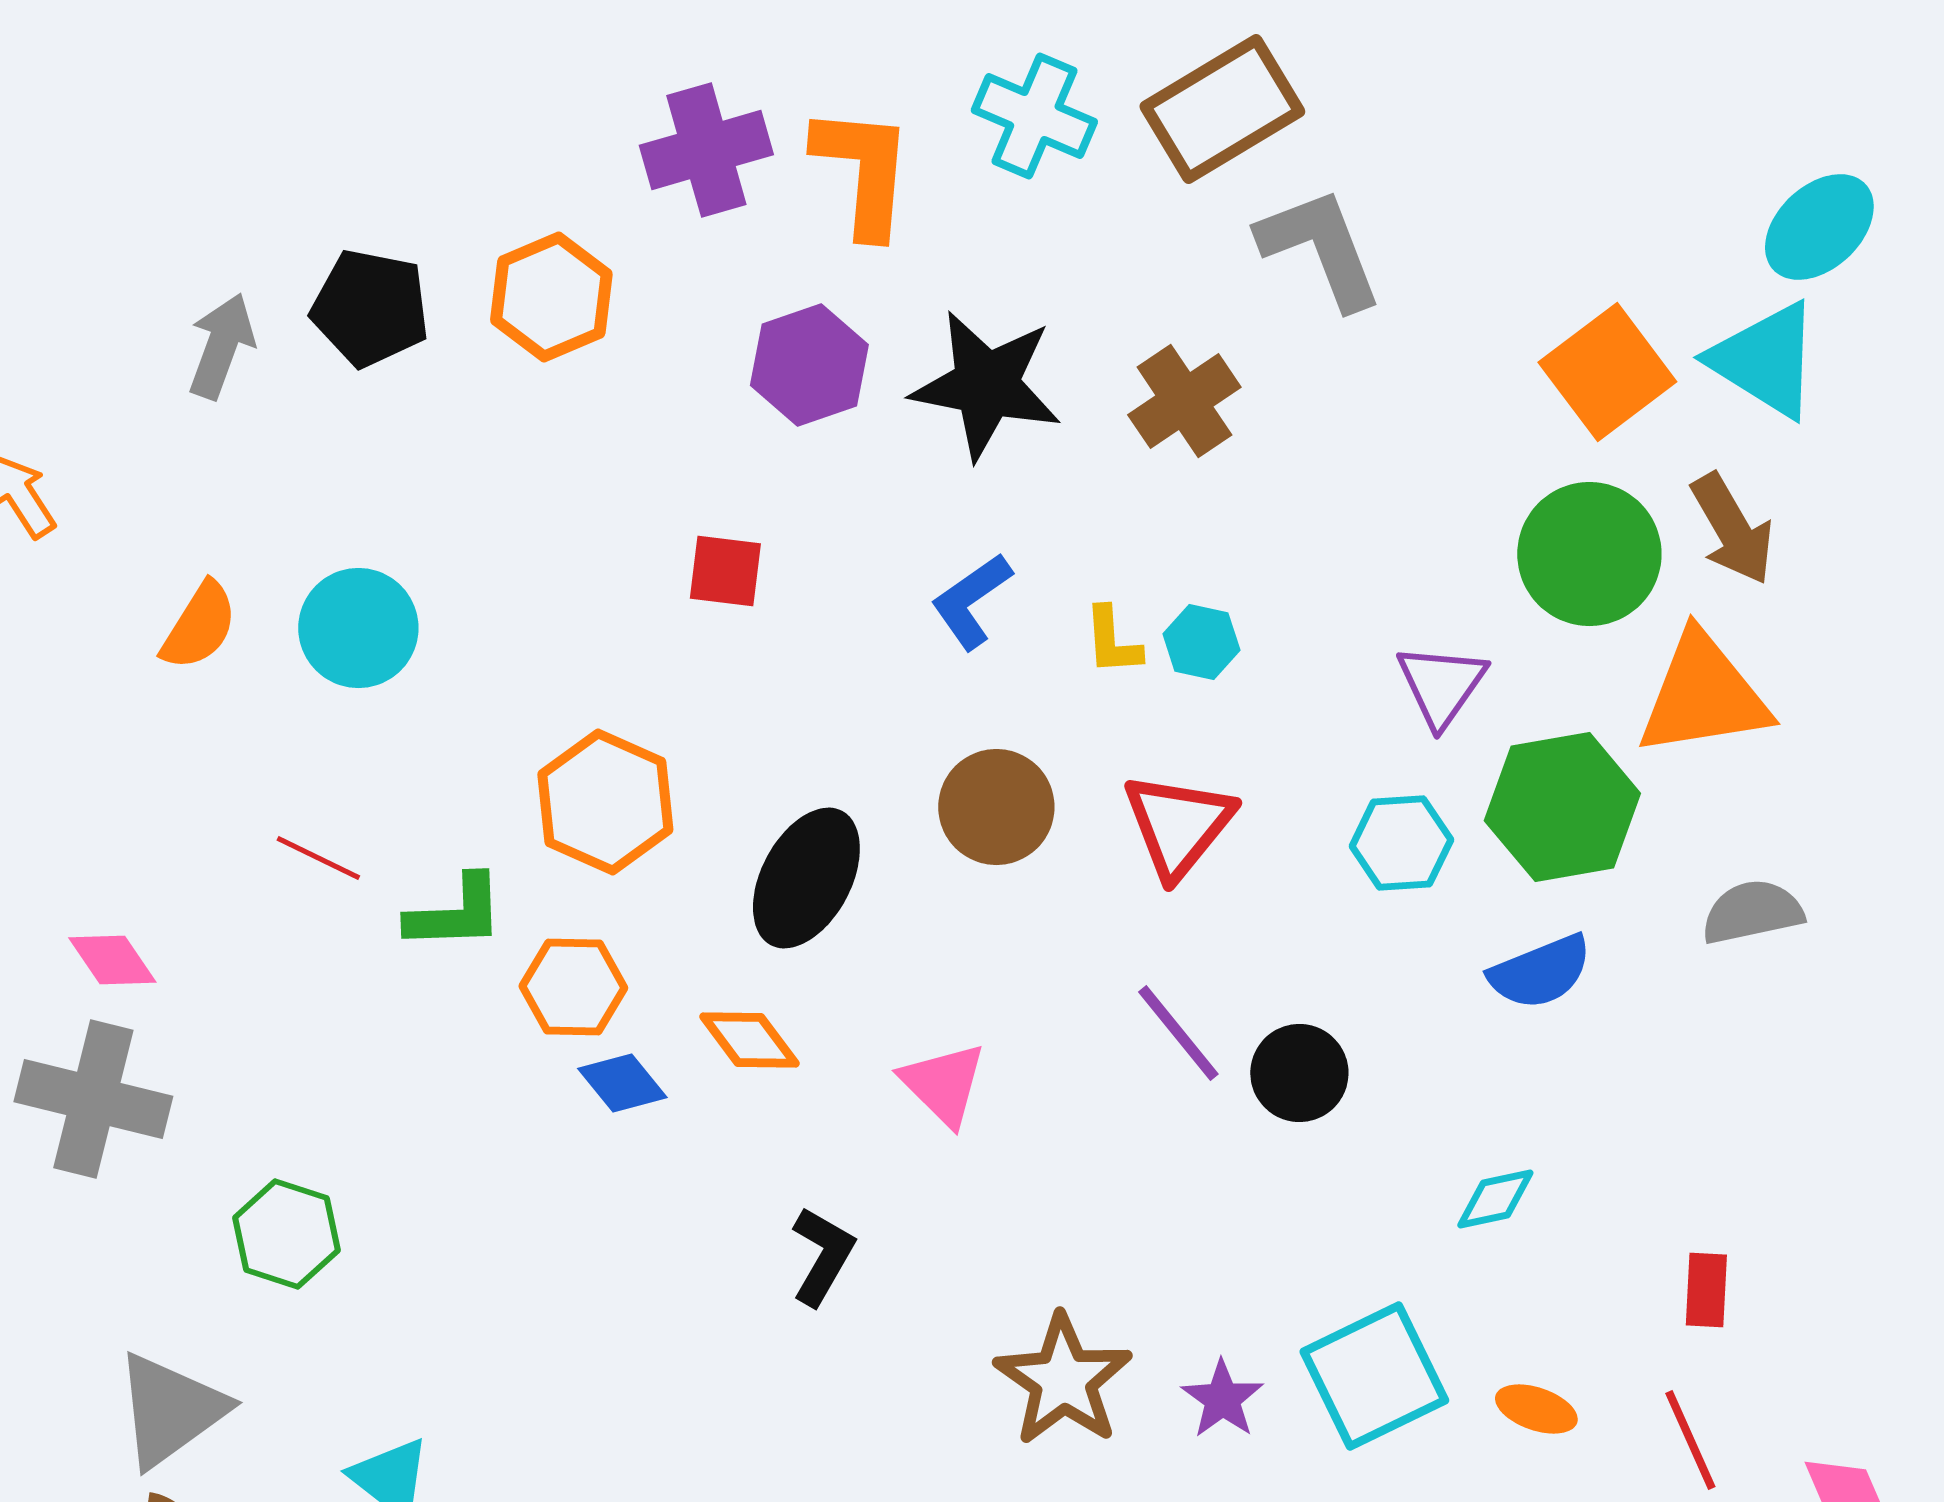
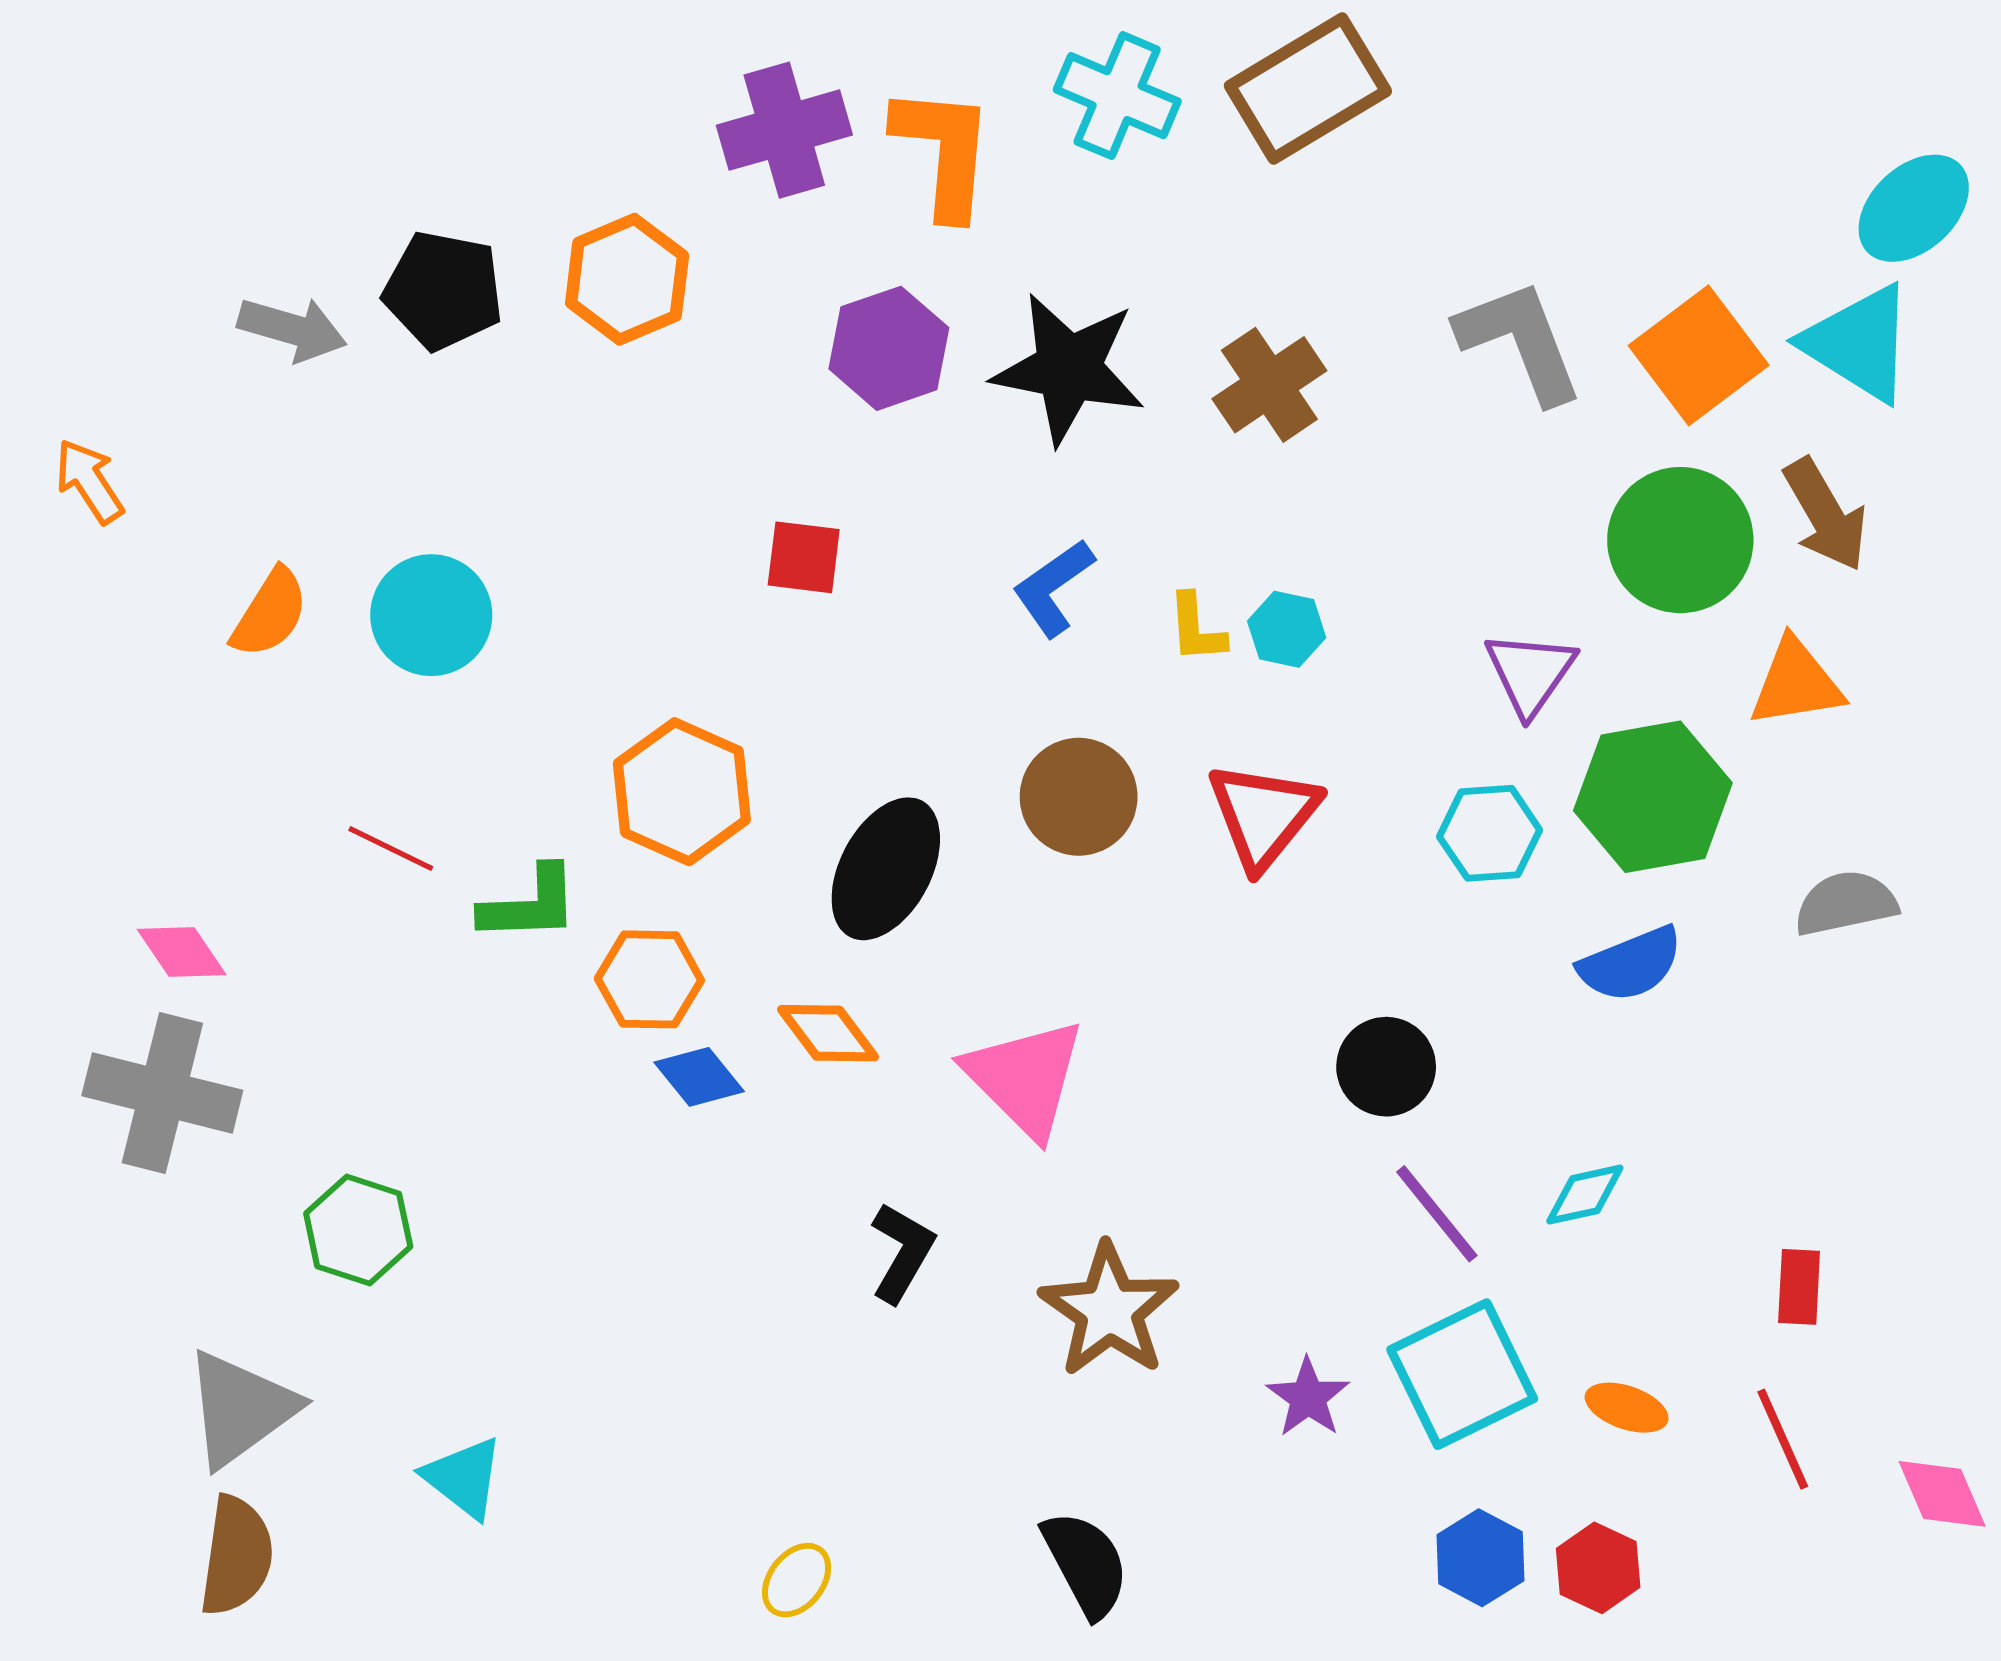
gray L-shape: (1320, 248) -> (1520, 341), moved
gray arrow: (221, 346) -> (292, 329), turned 86
orange triangle: (1703, 695) -> (1796, 683), size x0.7
purple line: (1178, 1033) -> (1437, 1214), moved
pink triangle: (943, 1084) -> (1025, 1078), size x1.4
brown star: (1063, 1380) -> (1109, 1310), moved

